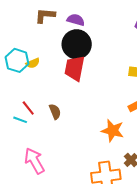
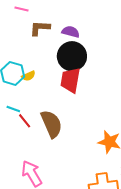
brown semicircle: (55, 112) -> (51, 124), size x1.8
cyan line: (20, 120) -> (13, 109), moved

